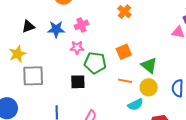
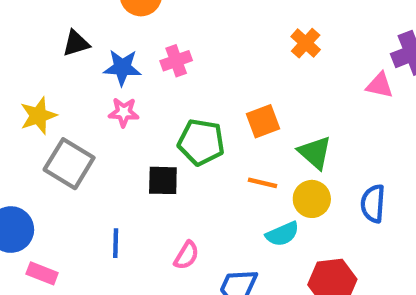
orange cross: (124, 12) -> (306, 43), moved
black triangle: (28, 26) -> (76, 43), moved
pink star: (77, 48) -> (124, 112), moved
gray square: (33, 76) -> (69, 164), turned 30

